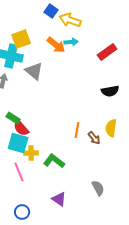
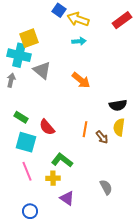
orange arrow: (56, 45) -> (81, 80), moved
red rectangle: (107, 52) -> (122, 20), moved
black semicircle: (110, 91) -> (118, 105), moved
red semicircle: (21, 128) -> (47, 127), moved
yellow cross: (31, 153) -> (53, 178), moved

